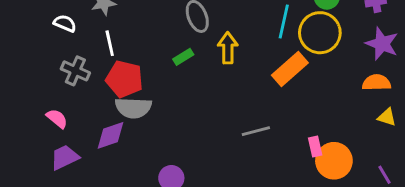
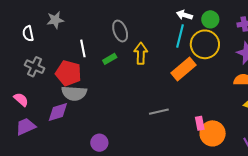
white semicircle: (65, 23) -> (28, 34), turned -126
white line: (110, 43) -> (83, 48), moved

